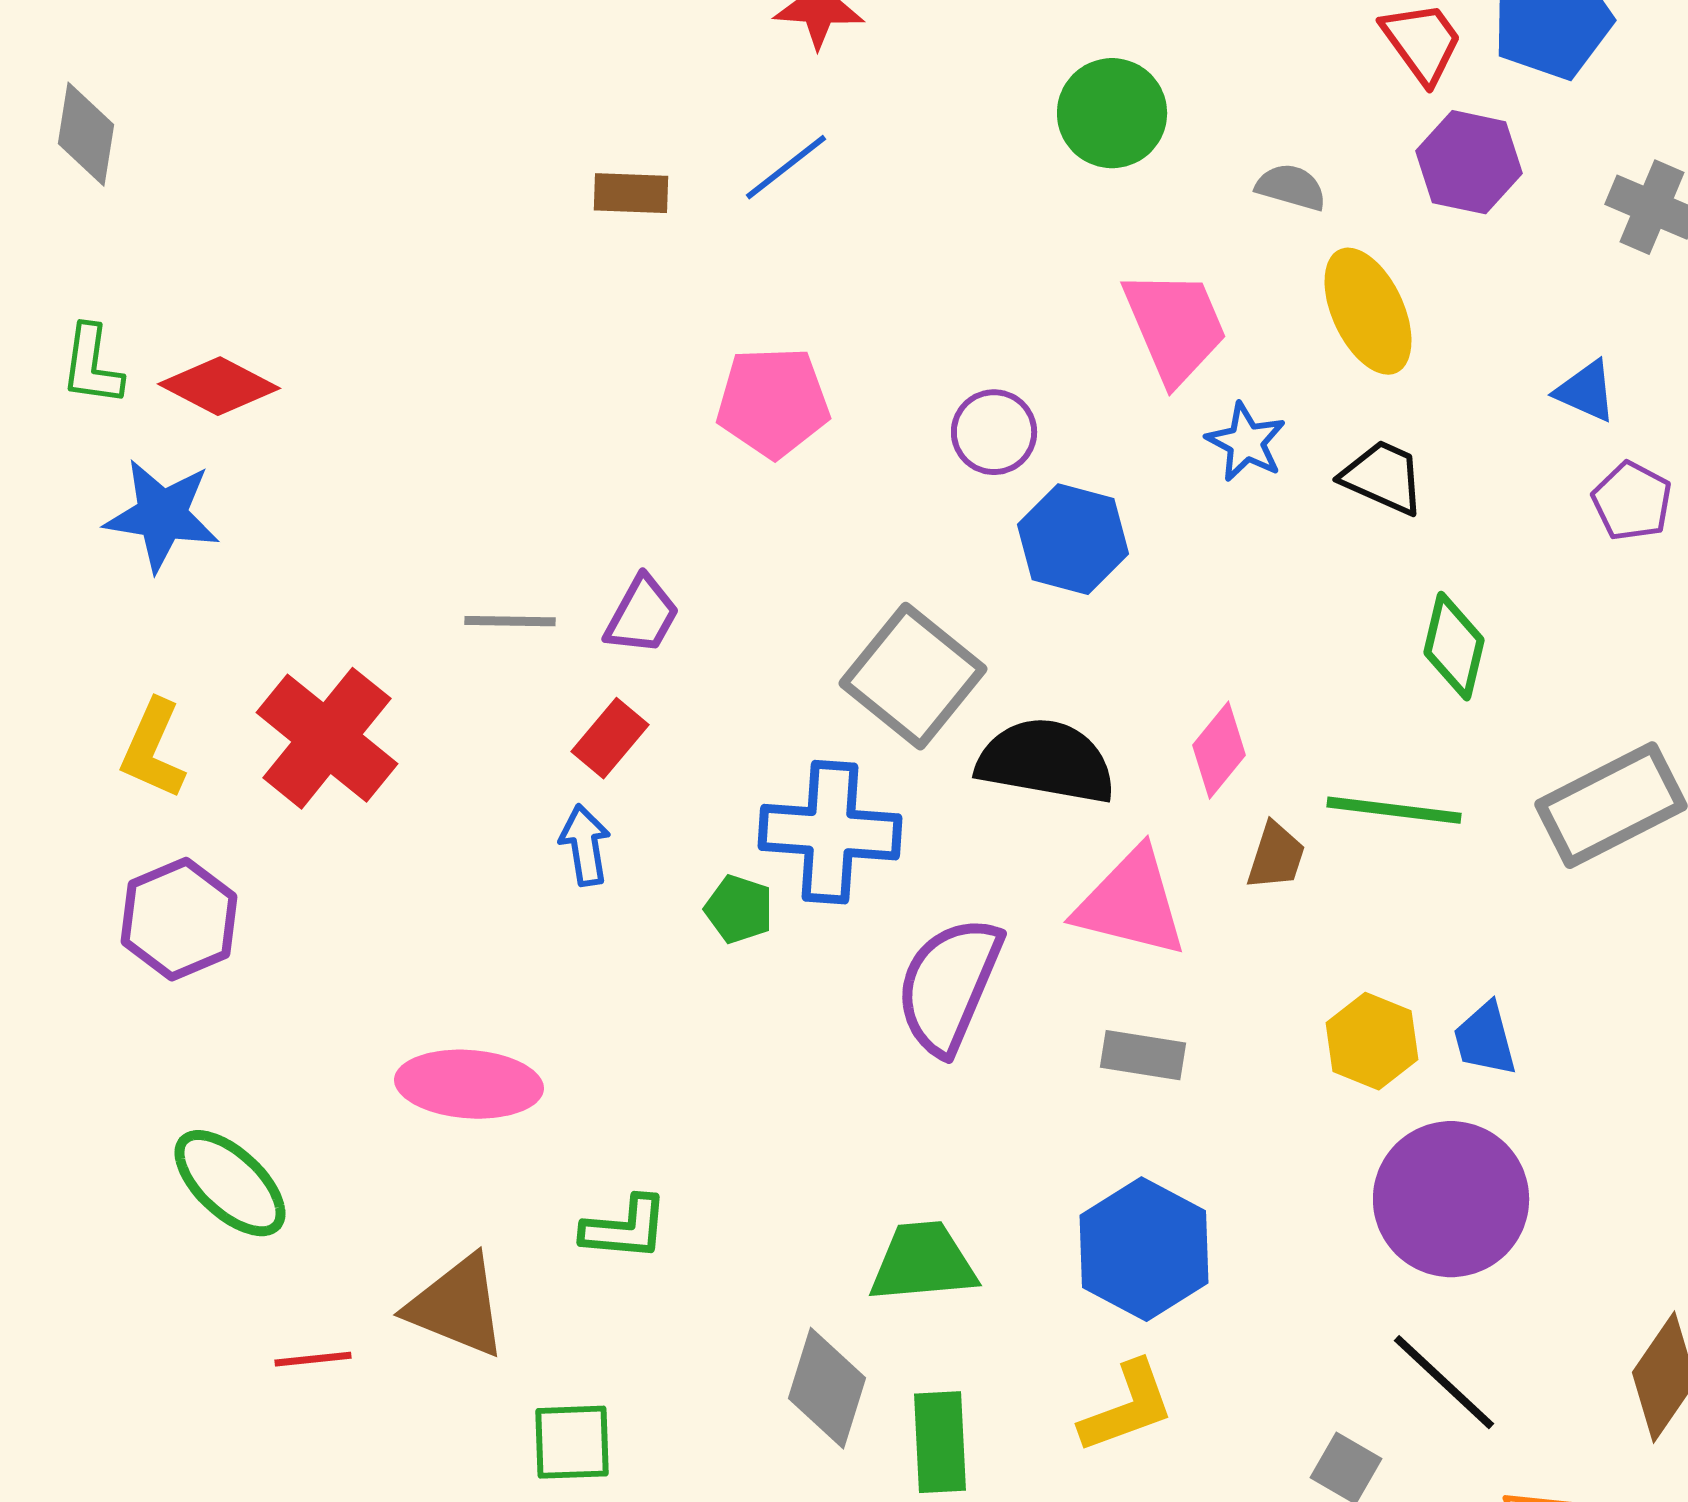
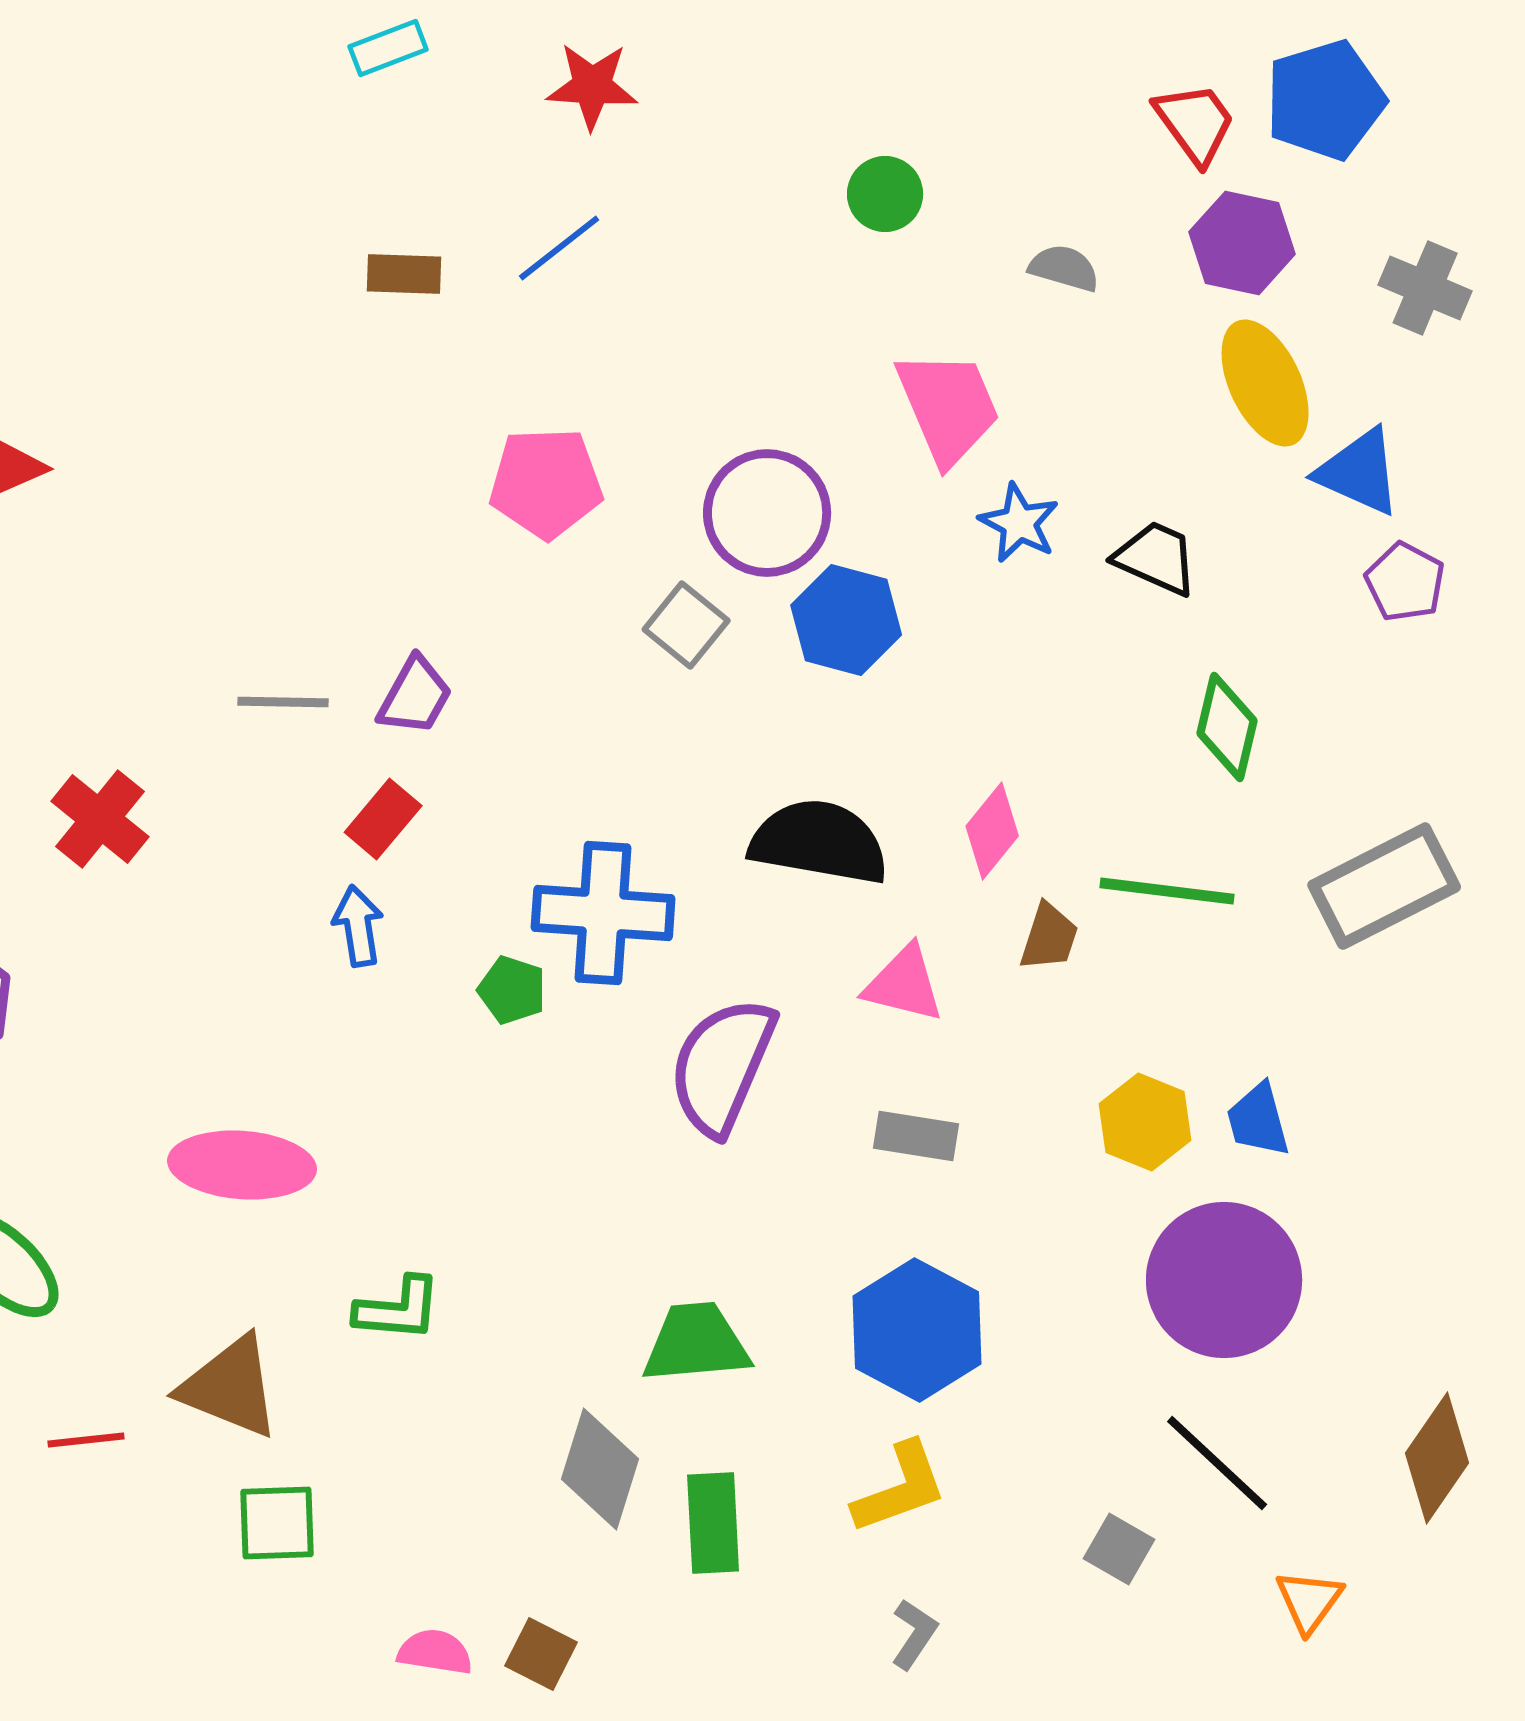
green circle: (1112, 113) -> (885, 194), size x0.7
yellow ellipse: (1368, 311) -> (1265, 383), moved
blue triangle: (1586, 391) -> (1359, 472), size x1.4
purple circle: (994, 432) -> (767, 513), size x1.5
gray square: (913, 676) -> (686, 625), moved, size x0.6
red cross: (327, 738) -> (100, 819), size x0.7
pink triangle: (1131, 903) -> (904, 984), size x0.7
green square: (572, 1442) -> (277, 1523), moved

